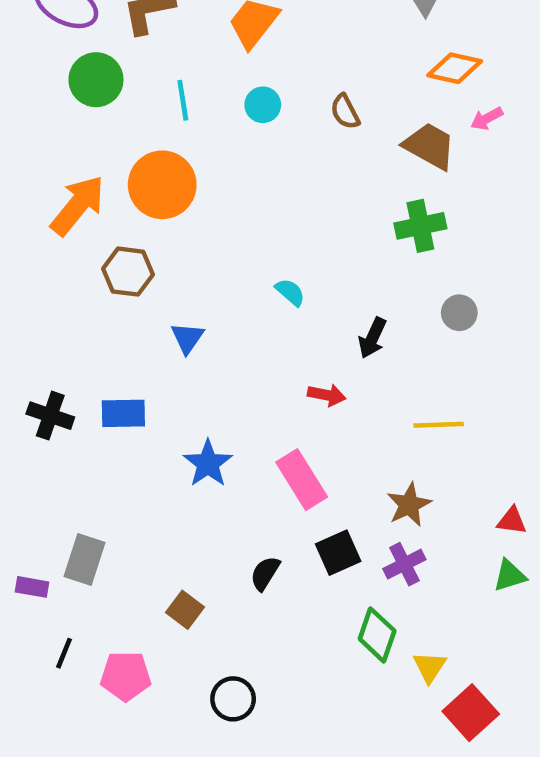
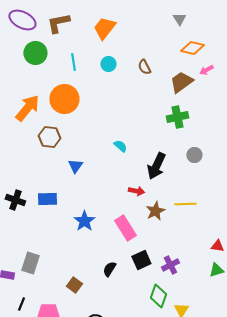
brown trapezoid: (430, 146) -> (181, 82), turned -65
black arrow: (372, 338) -> (156, 166), size x1.5
brown star: (409, 505) -> (155, 211), moved

